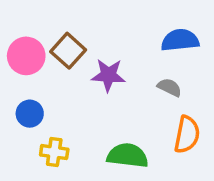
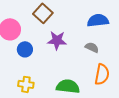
brown square: (68, 51) -> (43, 13), moved
blue circle: (30, 114) -> (25, 49), moved

